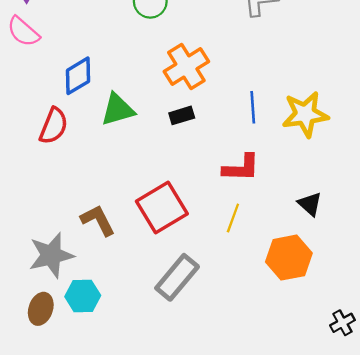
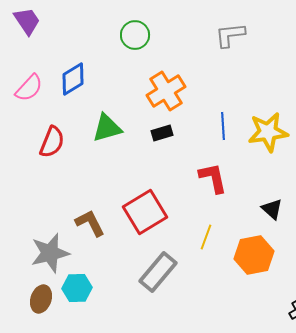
pink semicircle: (23, 32) -> (29, 88), moved, turned -88
blue diamond: (78, 76) -> (73, 79), moved
red L-shape: (241, 168) -> (213, 178), turned -104
yellow line: (233, 218) -> (206, 237), moved

